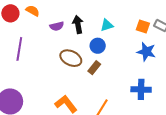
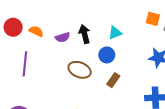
orange semicircle: (33, 11) -> (36, 31), moved
orange square: (143, 26) -> (153, 19), moved
brown rectangle: (94, 68) -> (113, 80), moved

